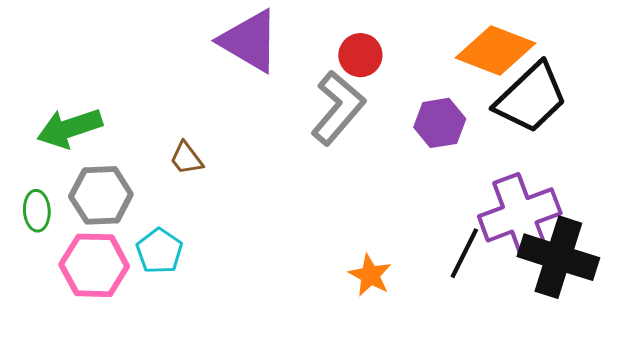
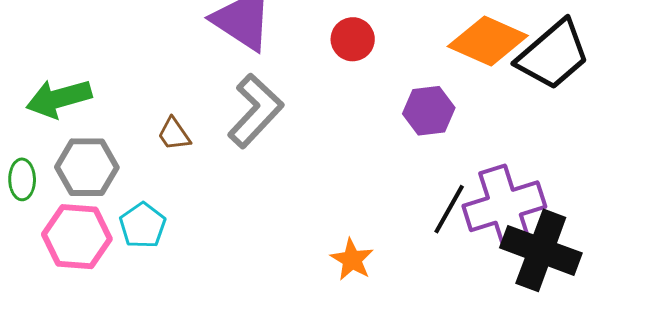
black trapezoid: (531, 98) -> (553, 55), moved
gray L-shape: (338, 108) -> (255, 111), moved
black line: (464, 253) -> (449, 209), moved

